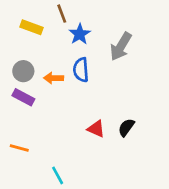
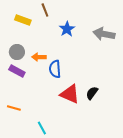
blue star: (80, 34) -> (67, 29), moved
gray arrow: (121, 46) -> (104, 34), moved, turned 70
blue semicircle: (81, 70) -> (55, 69), moved
red triangle: (96, 129) -> (70, 94), size x1.5

